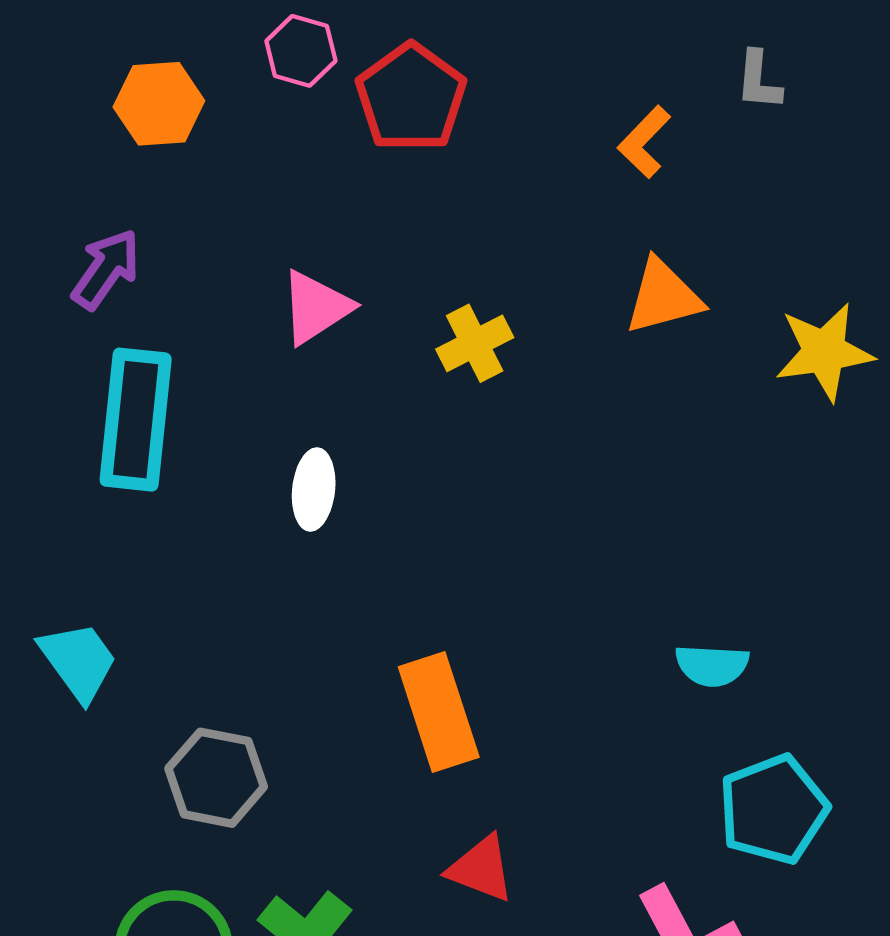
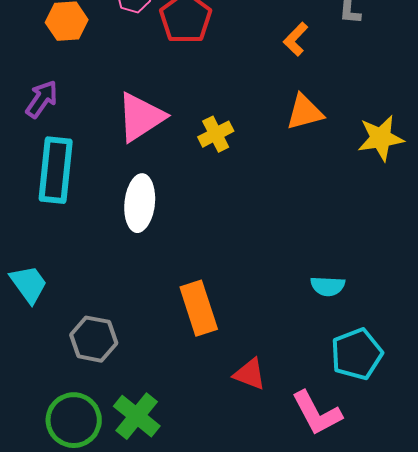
pink triangle: (316, 307) -> (141, 117), size x1.4
white ellipse: (314, 489) -> (140, 203), size x1.5
red triangle: (481, 869) -> (250, 374), moved

